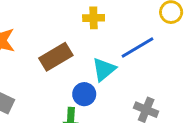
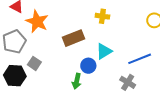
blue line: (138, 47) -> (140, 59), moved

